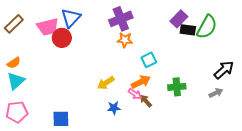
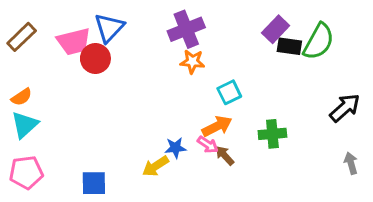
yellow arrow: (106, 83) -> (155, 166), moved
gray arrow: (216, 93) -> (351, 163), moved, turned -80
blue star: (114, 108) -> (175, 148), moved

